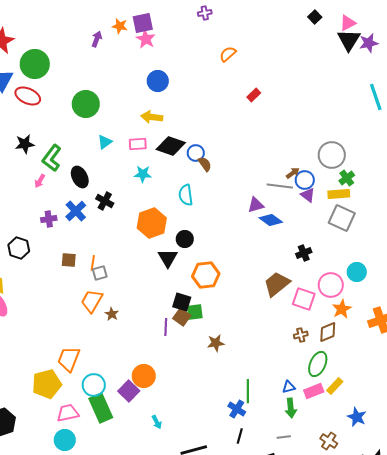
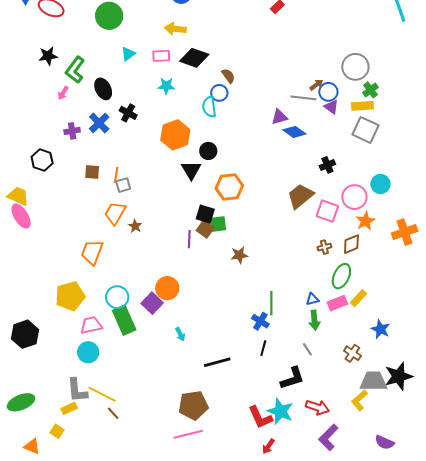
blue circle: (196, 153) -> (219, 93), moved
orange trapezoid: (69, 359) -> (92, 252), moved
gray line: (284, 437) -> (307, 349), turned 64

